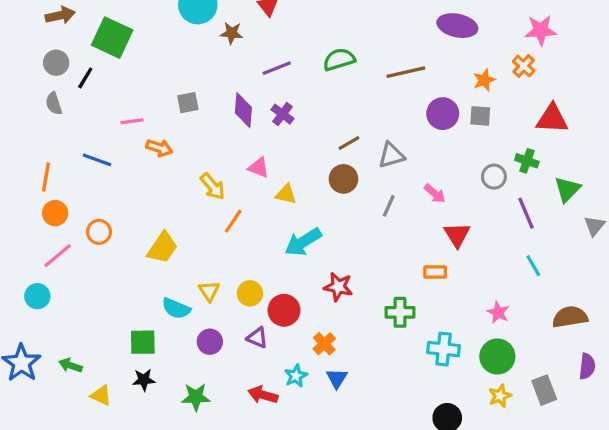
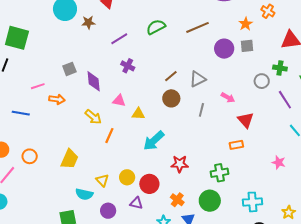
purple diamond: (243, 110) -> (94, 81), moved
cyan cross: (444, 349) -> (253, 202), moved
green circle: (497, 357) -> (210, 201), moved

